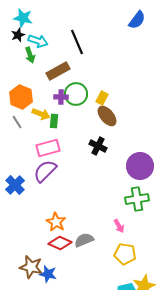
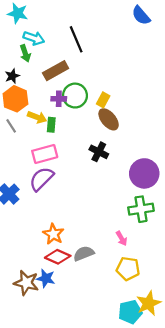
blue semicircle: (137, 20) -> (141, 15), turned 102
black star: (18, 35) -> (12, 76), moved
blue star: (48, 274) -> (46, 278), moved

